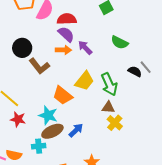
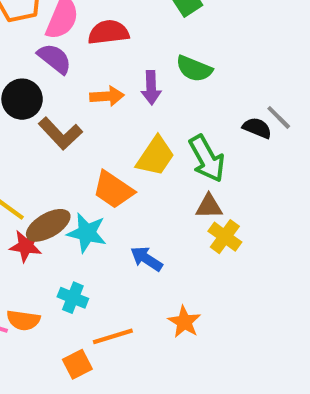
purple semicircle: (66, 34) -> (55, 59), moved
green semicircle: (120, 42) -> (194, 69), moved
purple arrow: (85, 48) -> (151, 88), turned -133
blue arrow: (76, 130) -> (146, 259), turned -98
brown ellipse: (52, 131) -> (48, 225), moved
cyan cross: (39, 146) -> (73, 298), turned 32

